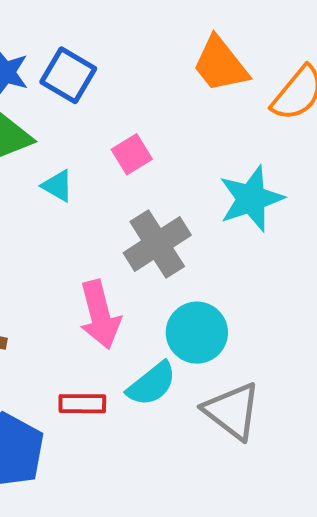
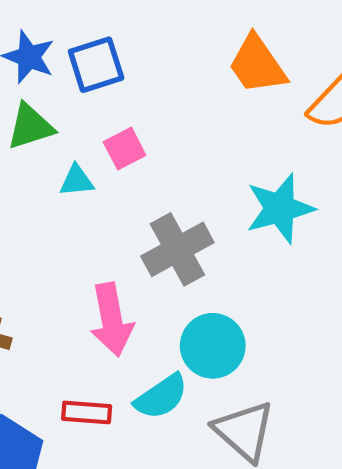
blue square: (68, 75) -> (96, 65), turned 38
pink square: (132, 154) -> (125, 149), moved
cyan triangle: (58, 186) -> (77, 181), turned -39

